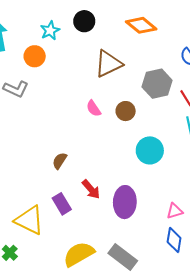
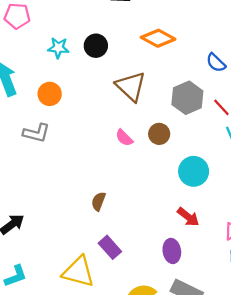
cyan star: (50, 31) -> (58, 48), moved, turned -30
brown triangle: (108, 64) -> (131, 86), turned -40
red arrow: (91, 189) -> (188, 217), moved
purple ellipse: (125, 202) -> (172, 251), moved, size x0.7

